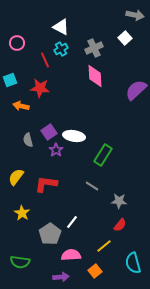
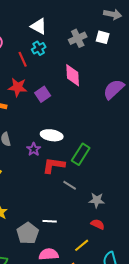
white square: (125, 38) -> (103, 37), turned -32
gray cross: (94, 48) -> (78, 38), moved
purple square: (49, 132) -> (43, 94), moved
red L-shape: (46, 184) -> (54, 165), moved
white line: (72, 222) -> (50, 221), turned 56
red semicircle: (120, 225) -> (98, 224), turned -104

